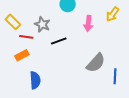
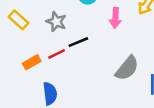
red line: (26, 37) -> (57, 54), moved, turned -32

